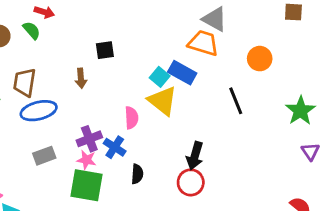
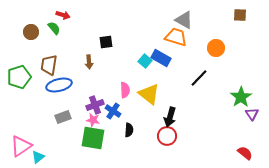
yellow triangle: (163, 101) -> (149, 94), moved
black line: (236, 101) -> (199, 78), turned 66
green star: (300, 111) -> (241, 97), moved

